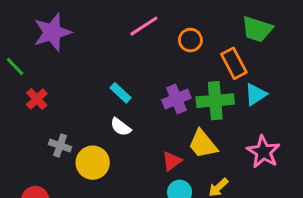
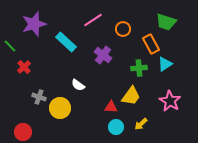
cyan rectangle: (121, 93) -> (66, 42), moved, size x1.5
purple cross: (176, 99) -> (103, 55), moved, turned -30
green cross: (215, 101) -> (139, 68), size x0.7
yellow trapezoid: (203, 144) -> (131, 96), turned -105
red triangle: (172, 161) -> (111, 107), turned 40

